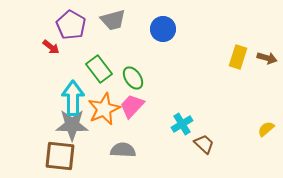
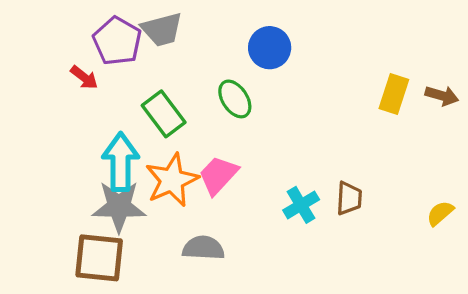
gray trapezoid: (113, 20) -> (162, 29), moved
green ellipse: (133, 78) -> (235, 99), moved
brown trapezoid: (204, 144) -> (349, 198), moved, turned 50

